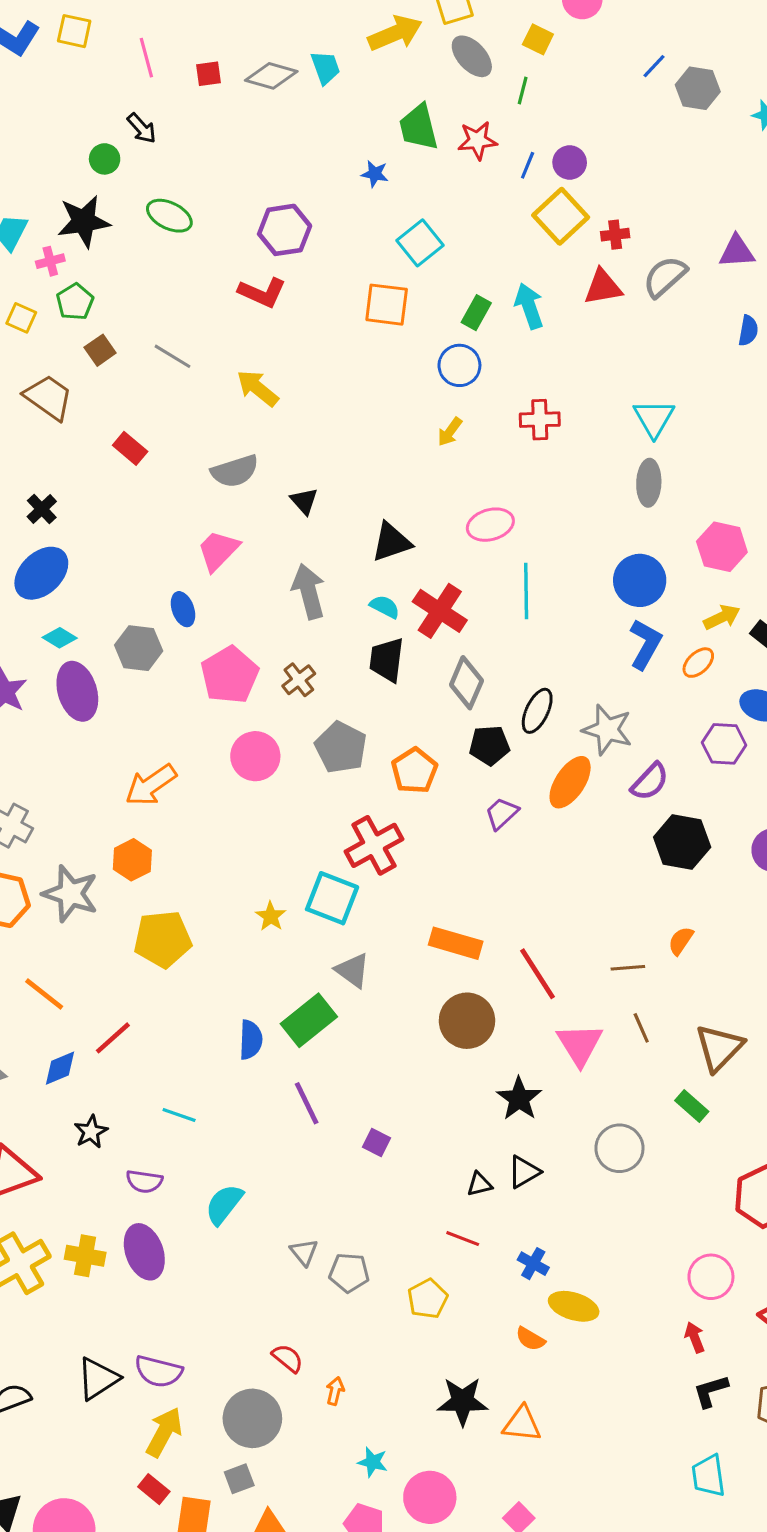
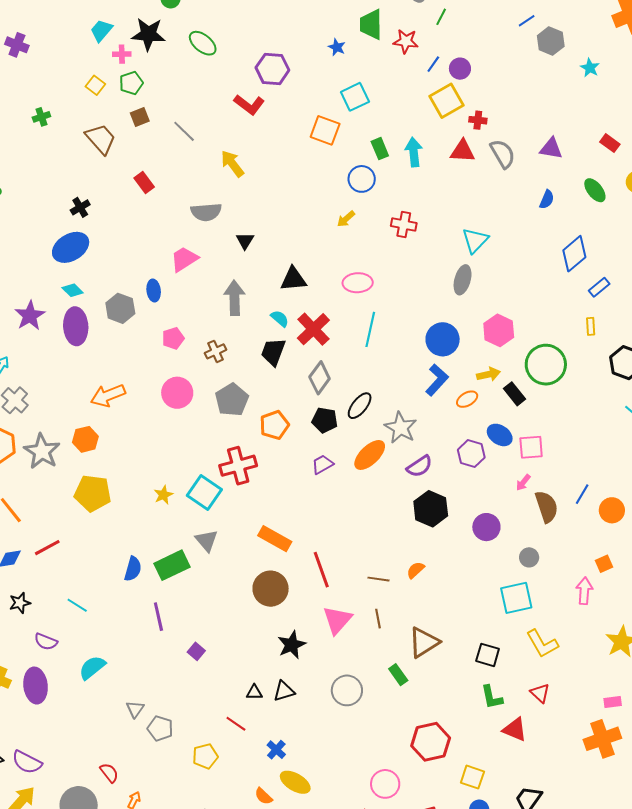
gray semicircle: (665, 277) -> (503, 154), turned 88
green rectangle: (476, 313) -> (380, 149), turned -65
pink pentagon: (230, 675) -> (173, 338), size x0.6

